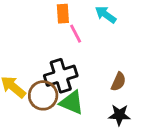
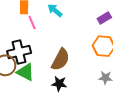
brown semicircle: (118, 82) -> (60, 60), size x1.6

